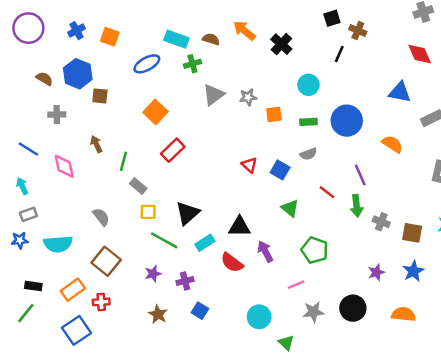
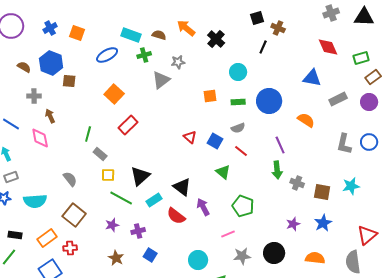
gray star: (248, 97) -> (178, 62), moved
brown arrow: (96, 144) -> (50, 116), moved
red line: (327, 192) -> (241, 151), moved
black triangle: (239, 227) -> (182, 187), turned 36

